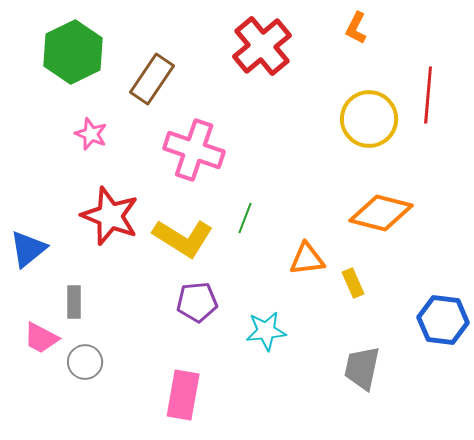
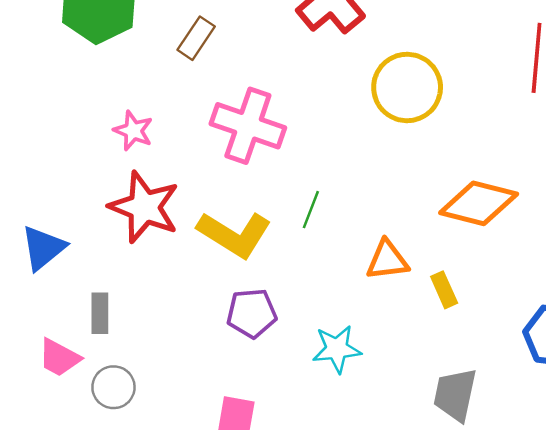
brown rectangle: (152, 79) -> (196, 38), size x0.7
yellow circle: (369, 119) -> (407, 87), moved
pink star: (91, 134) -> (133, 131), moved

